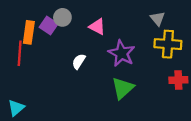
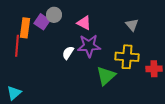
gray triangle: (158, 19) -> (132, 25), moved
yellow cross: (168, 44) -> (127, 57), moved
purple star: (122, 53) -> (89, 46), moved, turned -30

